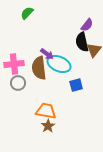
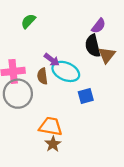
green semicircle: (27, 13) -> (28, 21), moved
brown semicircle: (39, 68) -> (42, 76), size x0.6
gray circle: (18, 83) -> (18, 94), size x1.6

